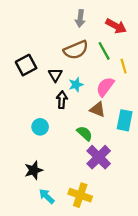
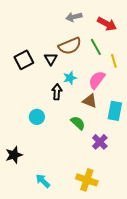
gray arrow: (80, 18) -> (74, 17), turned 70
black triangle: (55, 75) -> (51, 59), moved
purple cross: (99, 157) -> (100, 142), moved, size x0.7
black star: (34, 170) -> (14, 155), moved
yellow cross: (80, 195) -> (87, 180), moved

